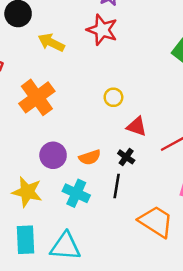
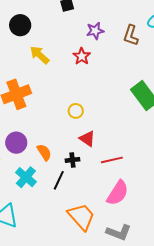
red star: (102, 30) -> (82, 56), size x0.7
orange semicircle: (90, 157) -> (44, 152), turned -120
black cross: (126, 157) -> (72, 160), turned 32

